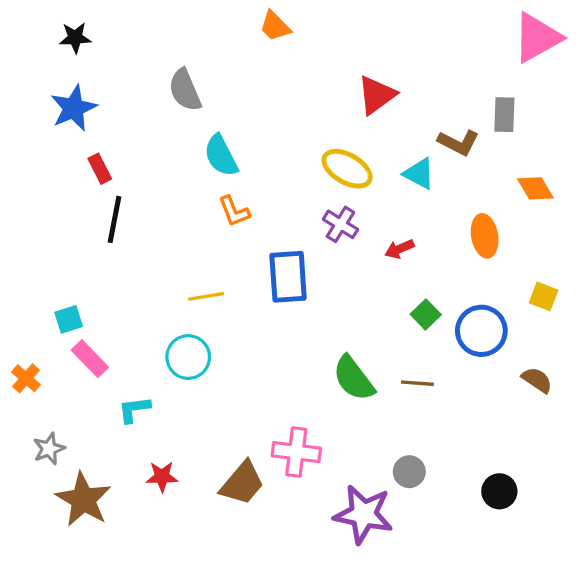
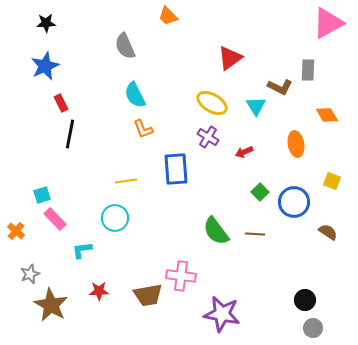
gray semicircle: (185, 90) -> (125, 46), moved
cyan triangle: (419, 174) -> (256, 106), turned 30
gray circle: (409, 472) -> (313, 328), moved
brown trapezoid: (242, 483) -> (148, 295), turned 40

